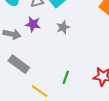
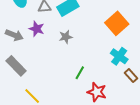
green line: (66, 77) -> (80, 73), moved

